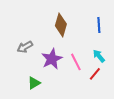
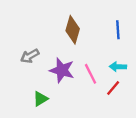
cyan arrow: (99, 56) -> (118, 67), turned -48
purple star: (52, 59) -> (62, 70), turned -30

